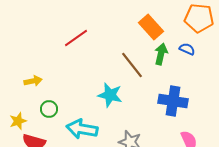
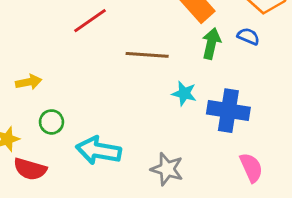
brown line: (132, 65) -> (147, 55), moved, turned -48
cyan star: (110, 95) -> (184, 93), moved, size x0.7

